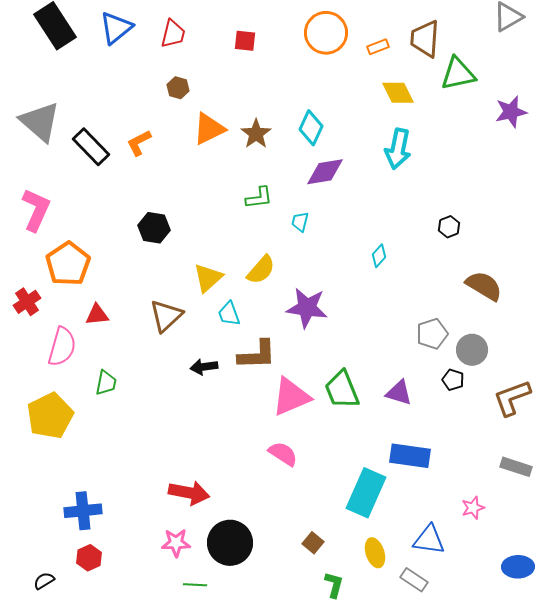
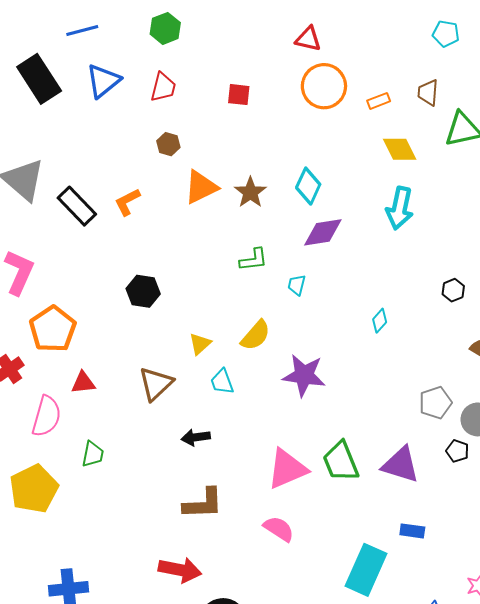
brown trapezoid: (425, 39) -> (428, 93), size x0.7
yellow triangle: (208, 278) -> (200, 344), size x0.7
brown L-shape: (257, 355) -> (203, 504), moved
purple triangle: (399, 393) -> (401, 465), size x1.4
blue rectangle: (410, 456) -> (412, 531), size x0.6

